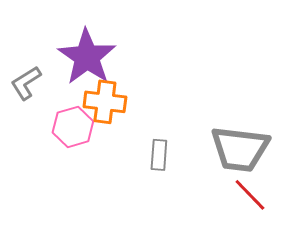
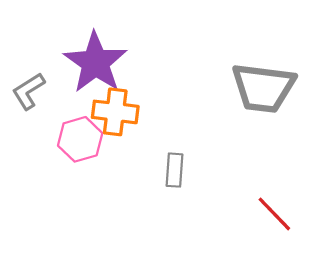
gray trapezoid: (240, 149) -> (263, 88), moved

